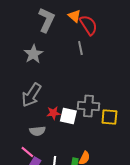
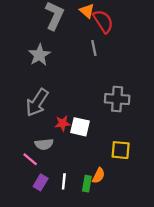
gray cross: (88, 106) -> (117, 99), moved
yellow square: (109, 117) -> (121, 150), moved
pink line: (27, 152) -> (30, 159), moved

